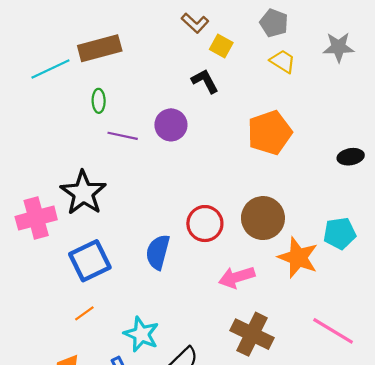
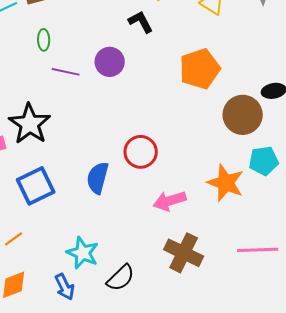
brown circle: (263, 218) -> (243, 115), moved
orange line: (84, 313) -> (14, 239), moved
pink line: (333, 331) -> (258, 250), turned -33

